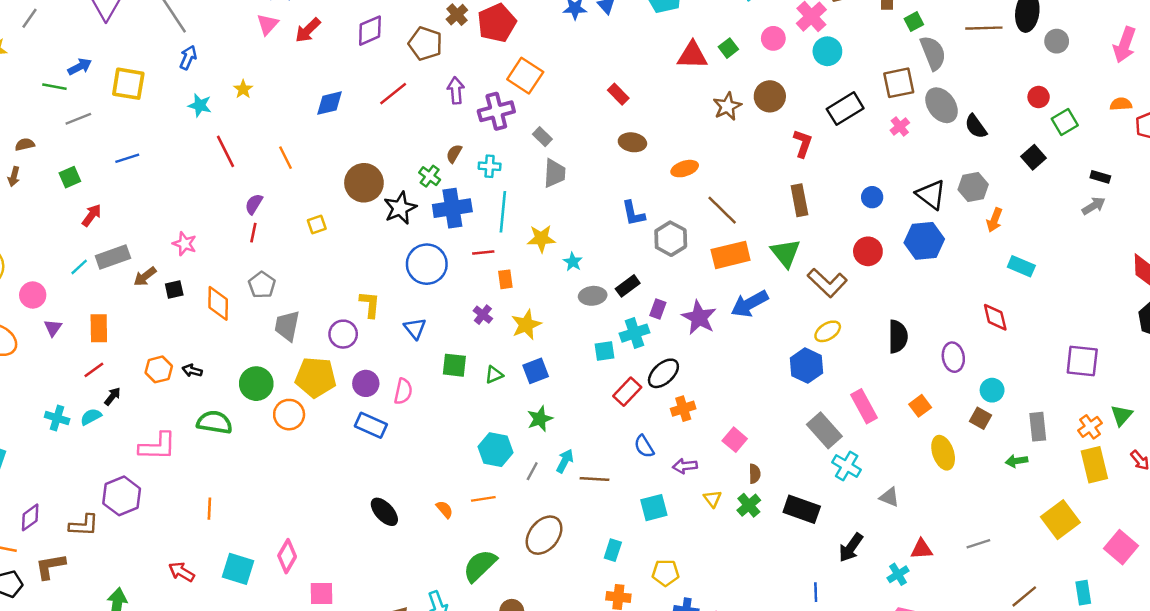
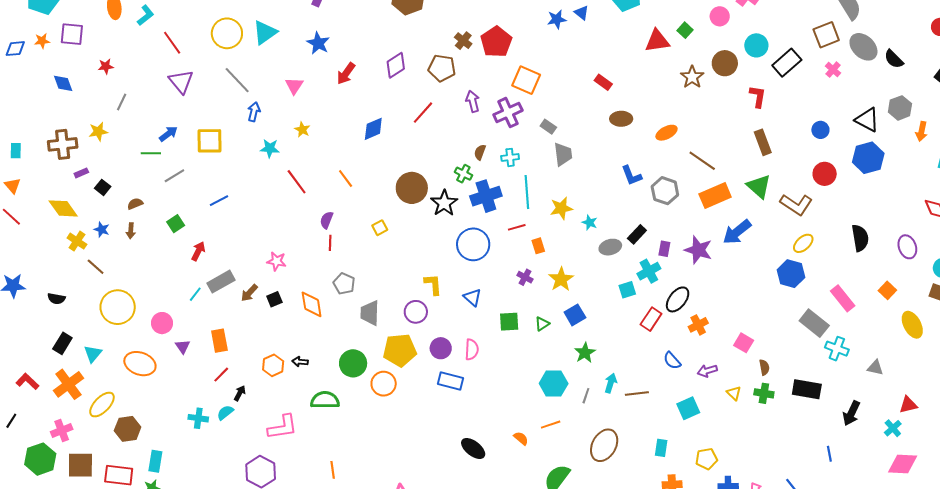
pink triangle: (268, 24) -> (294, 86), moved
cyan circle: (827, 51) -> (756, 45), moved
green cross: (749, 505) -> (764, 393), turned -30

